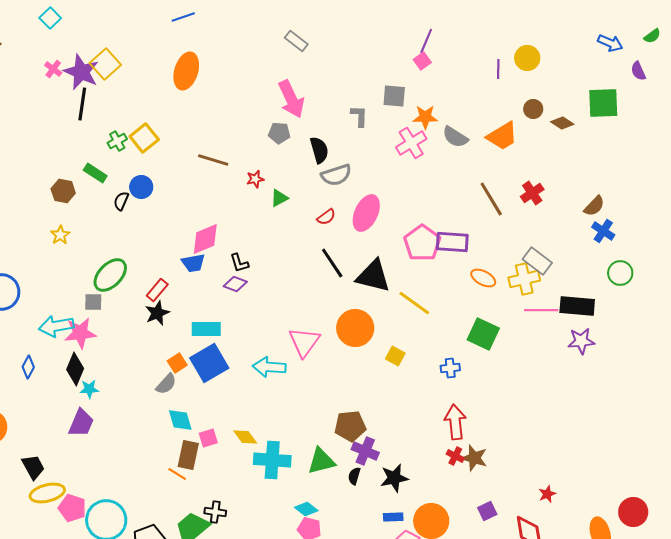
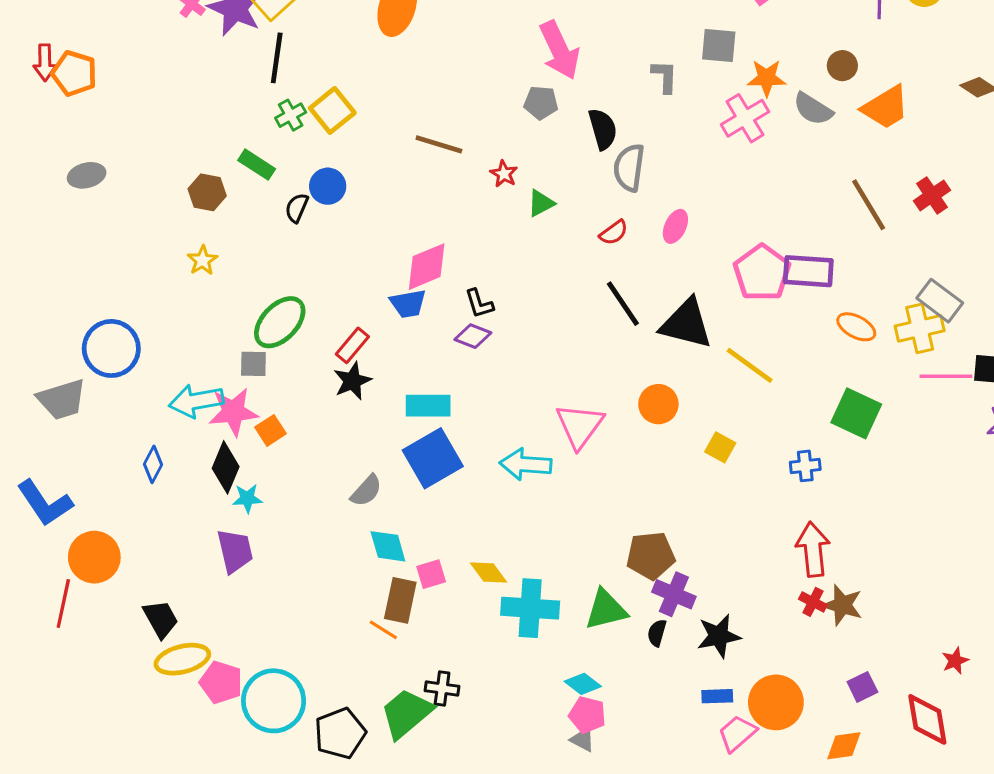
black line: (82, 104) -> (277, 58), moved
brown circle: (533, 109) -> (842, 66), moved
gray semicircle: (336, 175) -> (629, 168), turned 116
red star: (255, 179) -> (504, 174), turned -30
pink ellipse: (366, 213) -> (675, 226), size x0.6
orange circle: (355, 328) -> (658, 404), size x0.7
orange square: (177, 363) -> (270, 430), moved
purple trapezoid: (81, 423) -> (235, 551), turned -36

